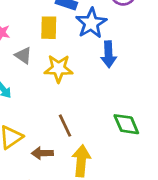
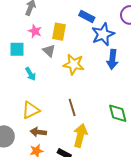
yellow rectangle: (49, 28) -> (59, 32), moved
brown arrow: (42, 153) -> (38, 132), moved

